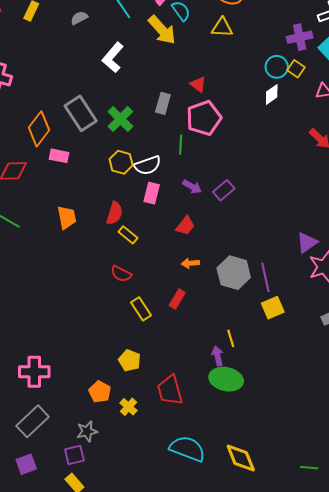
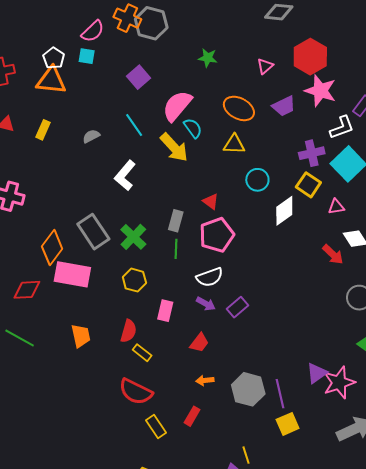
cyan circle: (277, 67) -> (257, 180), moved
yellow square: (296, 69) -> (308, 185), size x1.4
white diamond: (272, 95) -> (284, 211), size x1.4
green line: (181, 145) -> (176, 249), moved
pink rectangle: (59, 156) -> (72, 274), size x1.8
white semicircle: (148, 165) -> (210, 277), moved
purple triangle: (307, 243) -> (317, 373), moved
red semicircle: (121, 274) -> (136, 392), size x1.6

